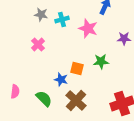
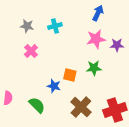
gray star: (41, 14) -> (27, 26), moved
pink star: (88, 28) -> (96, 39), moved, turned -30
brown cross: (76, 100) -> (81, 107), moved

